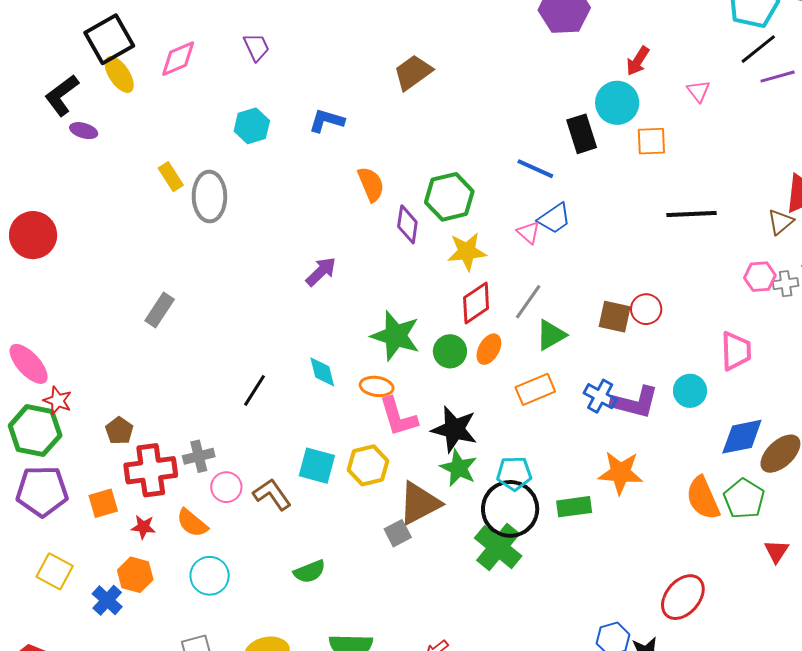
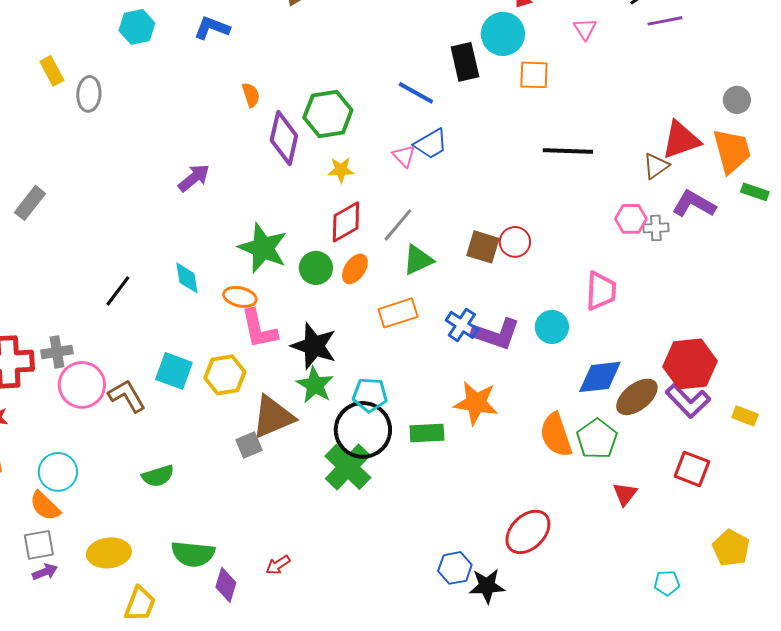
orange semicircle: (371, 184) -> (251, 95), size x0.7
gray ellipse: (209, 197) -> (89, 94), size x0.7
purple diamond: (407, 224) -> (284, 138), size x1.4
yellow star: (467, 252) -> (341, 170), size x0.7
pink circle: (226, 487) -> (82, 385), size x1.5
orange semicircle: (192, 523) -> (45, 506), moved

